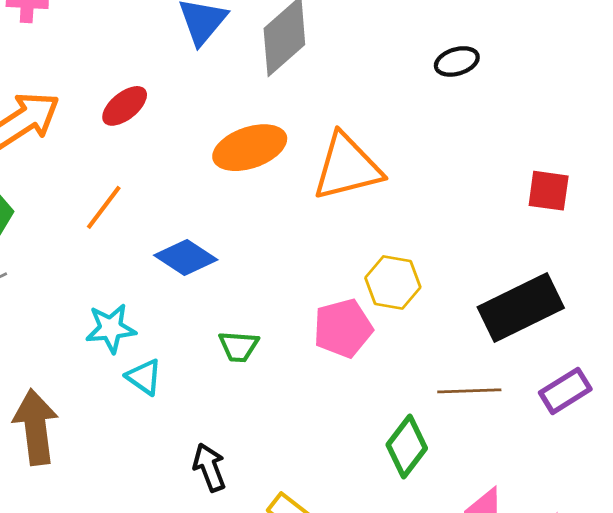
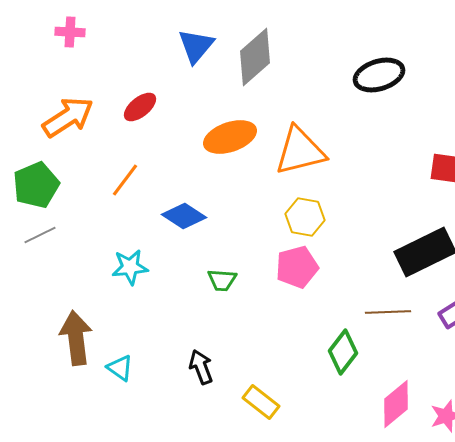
black ellipse: (457, 61) -> (379, 75), size x1.6
yellow hexagon: (393, 282) -> (305, 217), moved
cyan triangle: (144, 377) -> (120, 368), moved

